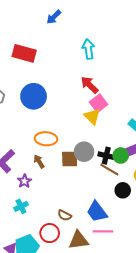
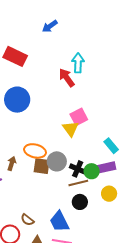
red arrow: (90, 85) -> (67, 78), moved
orange ellipse: (46, 139) -> (35, 151), moved
brown arrow: (39, 161) -> (12, 163), turned 40
brown line: (109, 170) -> (78, 183), turned -54
black circle: (123, 190) -> (80, 202), moved

